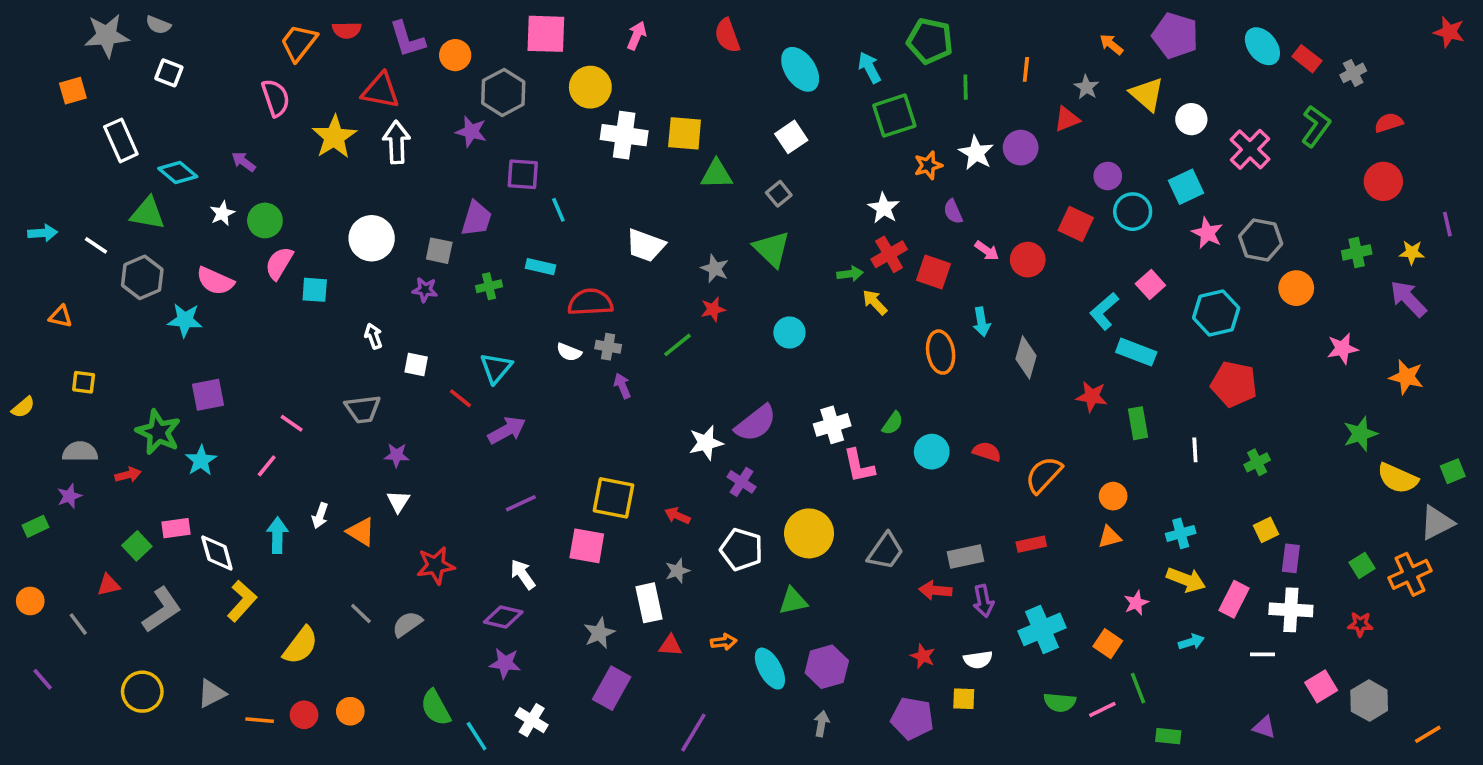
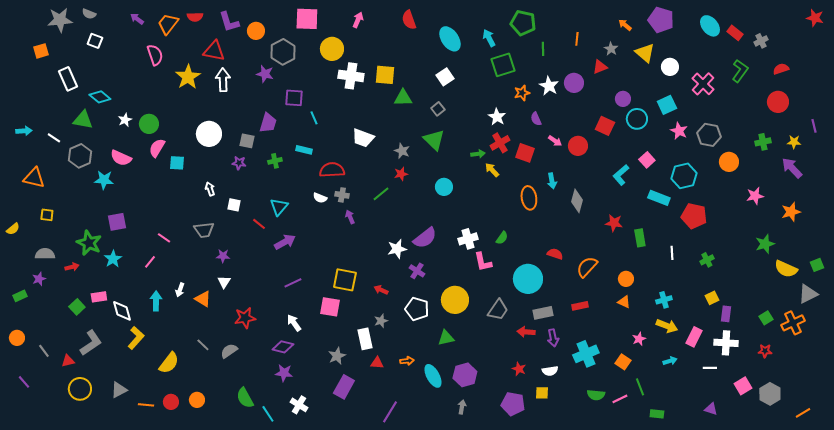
purple arrow: (244, 162) -> (137, 19), moved
orange triangle: (60, 316) -> (34, 178), size x1.6
cyan rectangle: (1136, 352) -> (659, 198), moved
orange star: (1406, 377) -> (791, 212), turned -30
cyan circle: (932, 452) -> (528, 279), moved, size x1.5
orange triangle: (1110, 537) -> (624, 302), turned 40
red triangle: (108, 585) -> (68, 361), moved

